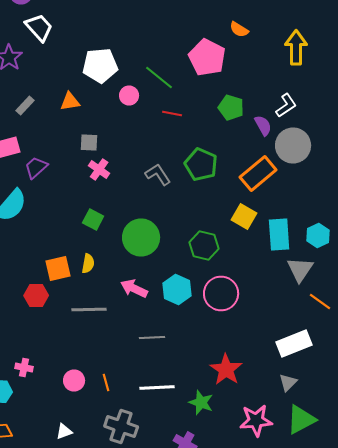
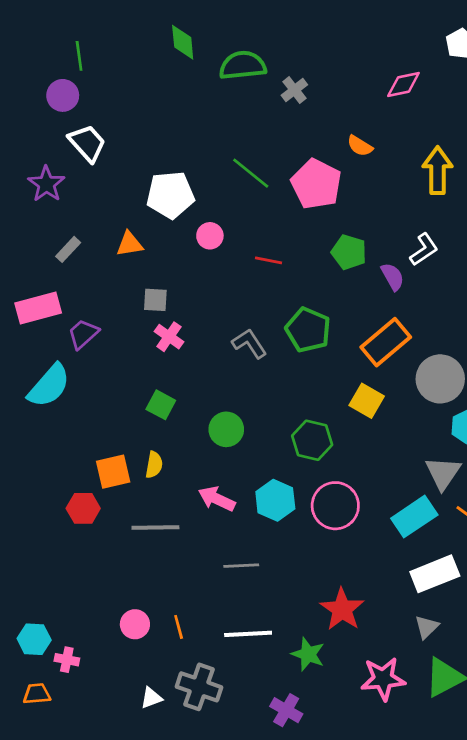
green line: (159, 78) -> (251, 173), moved
gray circle: (293, 146) -> (440, 379), moved
cyan rectangle: (279, 234) -> (414, 517), moved, turned 60
green circle: (141, 238) -> (226, 429), size x0.7
pink cross: (24, 368) -> (67, 660), moved
white triangle: (64, 432) -> (151, 698), moved

